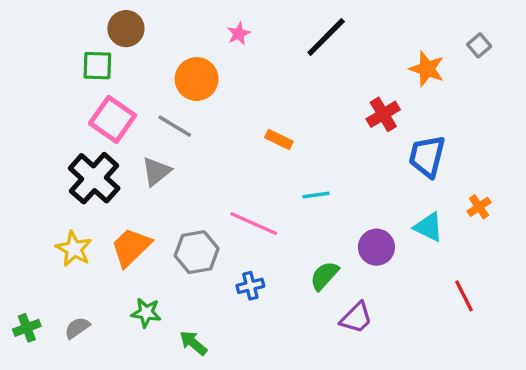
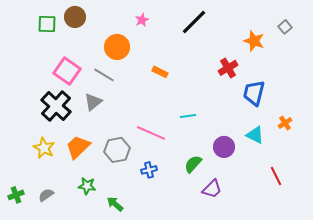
green square: (97, 66) -> (47, 24), moved
orange rectangle: (279, 140) -> (160, 72), moved

